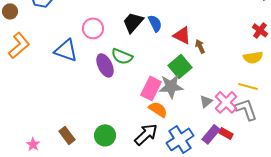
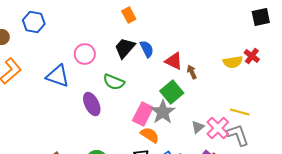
yellow semicircle: (253, 57) -> (233, 62), moved
purple ellipse: (105, 65) -> (92, 104), moved
gray star: (171, 86) -> (163, 112), turned -30

